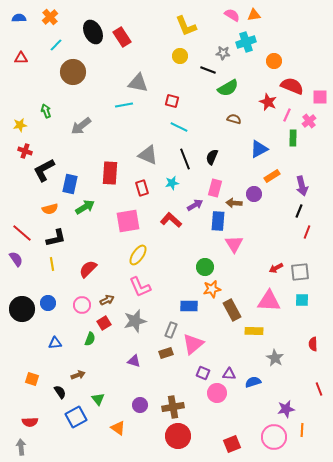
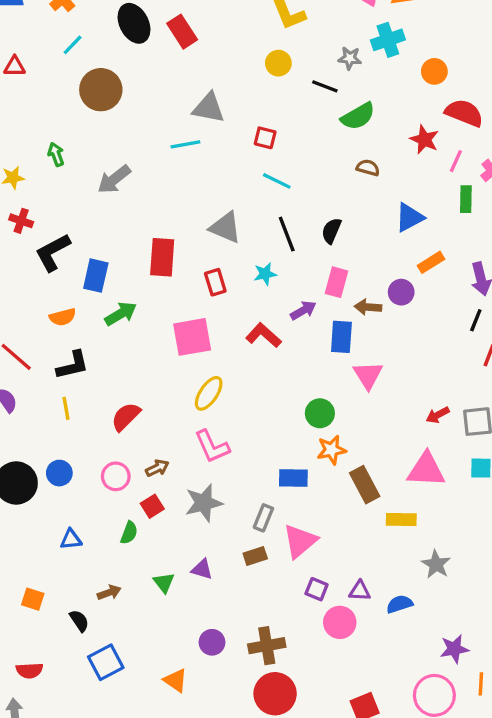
green triangle: (98, 399) -> (164, 583), moved

